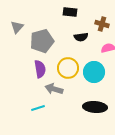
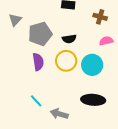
black semicircle: (81, 37) -> (69, 39), moved
gray arrow: (54, 89) -> (59, 114), moved
cyan line: (38, 108) -> (36, 101), turned 64

